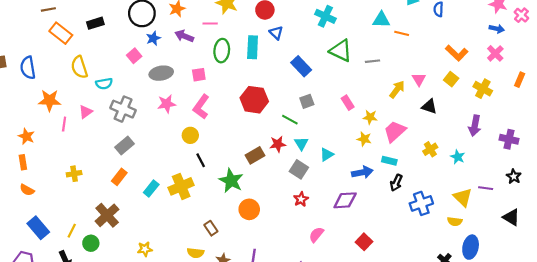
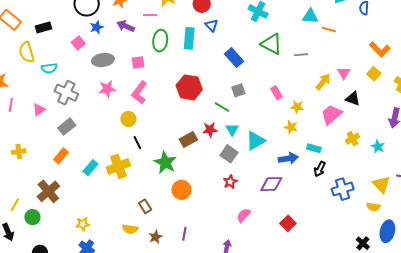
black rectangle: (95, 23) -> (44, 27), moved
pink triangle: (86, 112) -> (39, 110), moved
pink trapezoid: (395, 131) -> (331, 114), moved
cyan triangle: (327, 155) -> (255, 141), size x1.5

